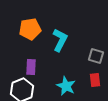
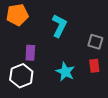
orange pentagon: (30, 29) -> (17, 15), moved

